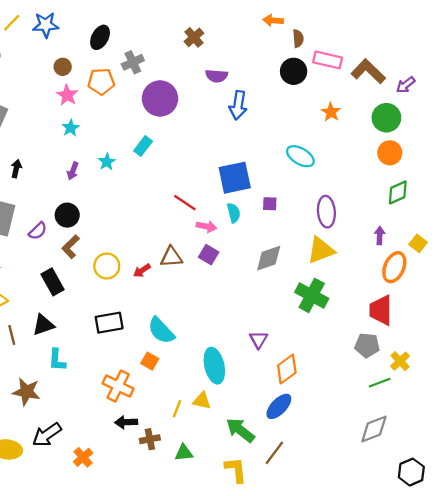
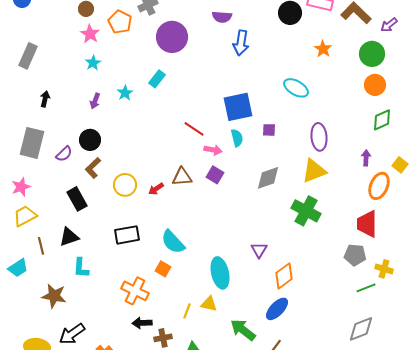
orange pentagon: (101, 82) -> (120, 22), turned 30
yellow cross: (400, 361) -> (384, 269), turned -30

